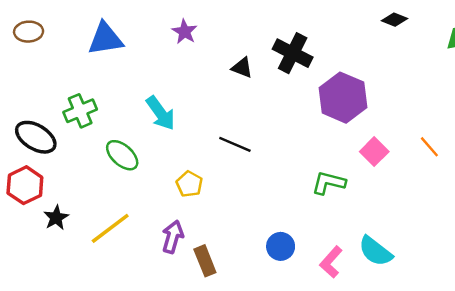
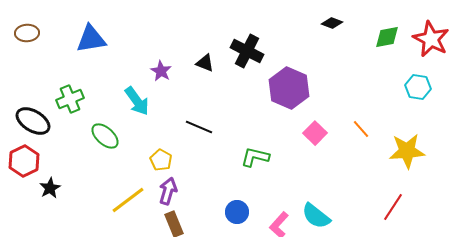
purple star: (185, 32) -> (161, 71), moved
green L-shape: (329, 183) -> (255, 157), moved
yellow line: (110, 228) -> (128, 200), moved
purple arrow: (173, 237) -> (168, 191), moved

